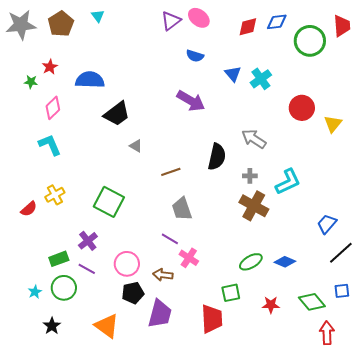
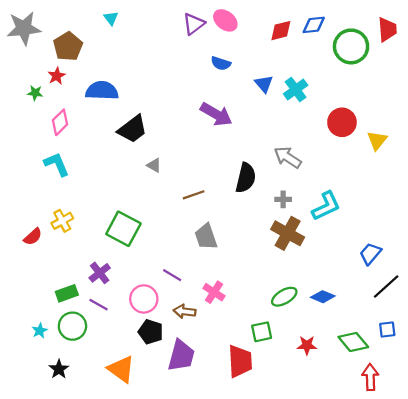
brown pentagon: (61, 24) -> (68, 46), moved
purple line: (170, 239) -> (172, 275), moved
black pentagon: (133, 293) -> (151, 332), turned 30

